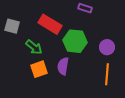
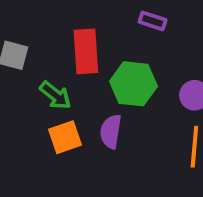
red rectangle: (50, 24) -> (86, 51), turned 55

